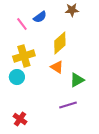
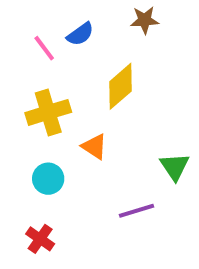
orange triangle: (57, 67) -> (94, 147), moved
cyan circle: (17, 77) -> (48, 179), moved
green triangle: (77, 80) -> (175, 167), moved, turned -35

